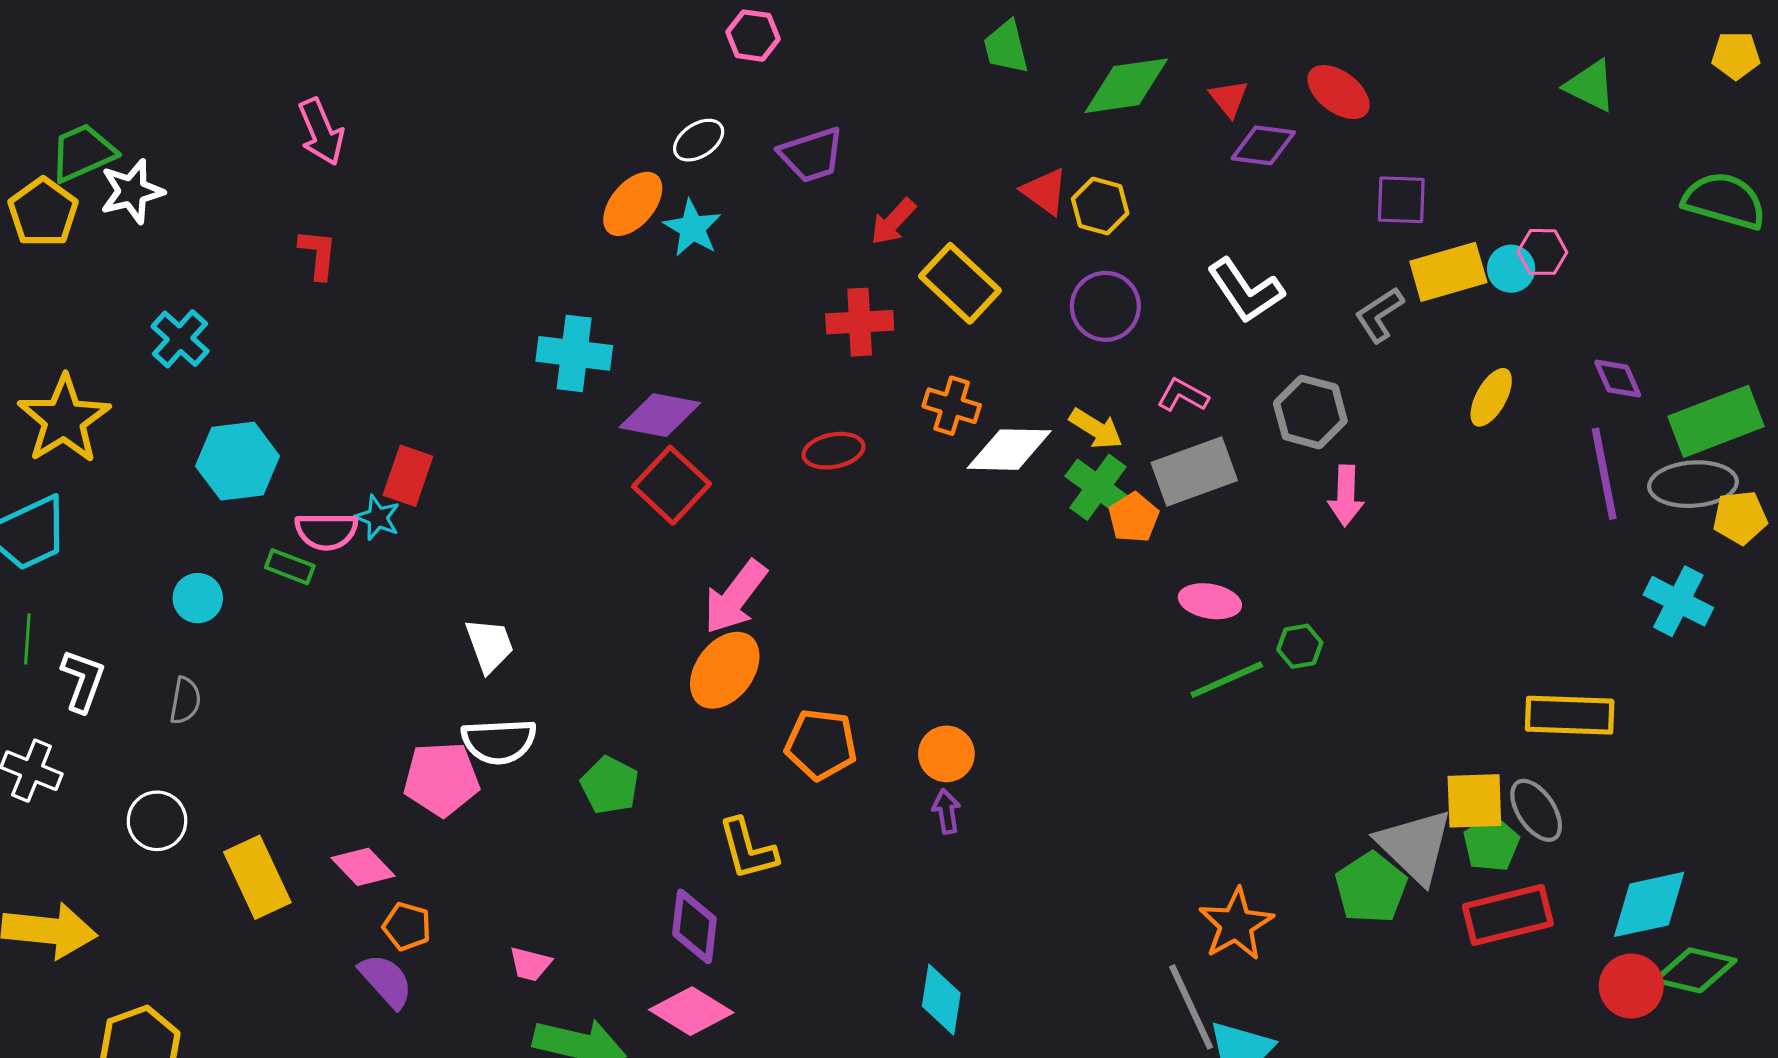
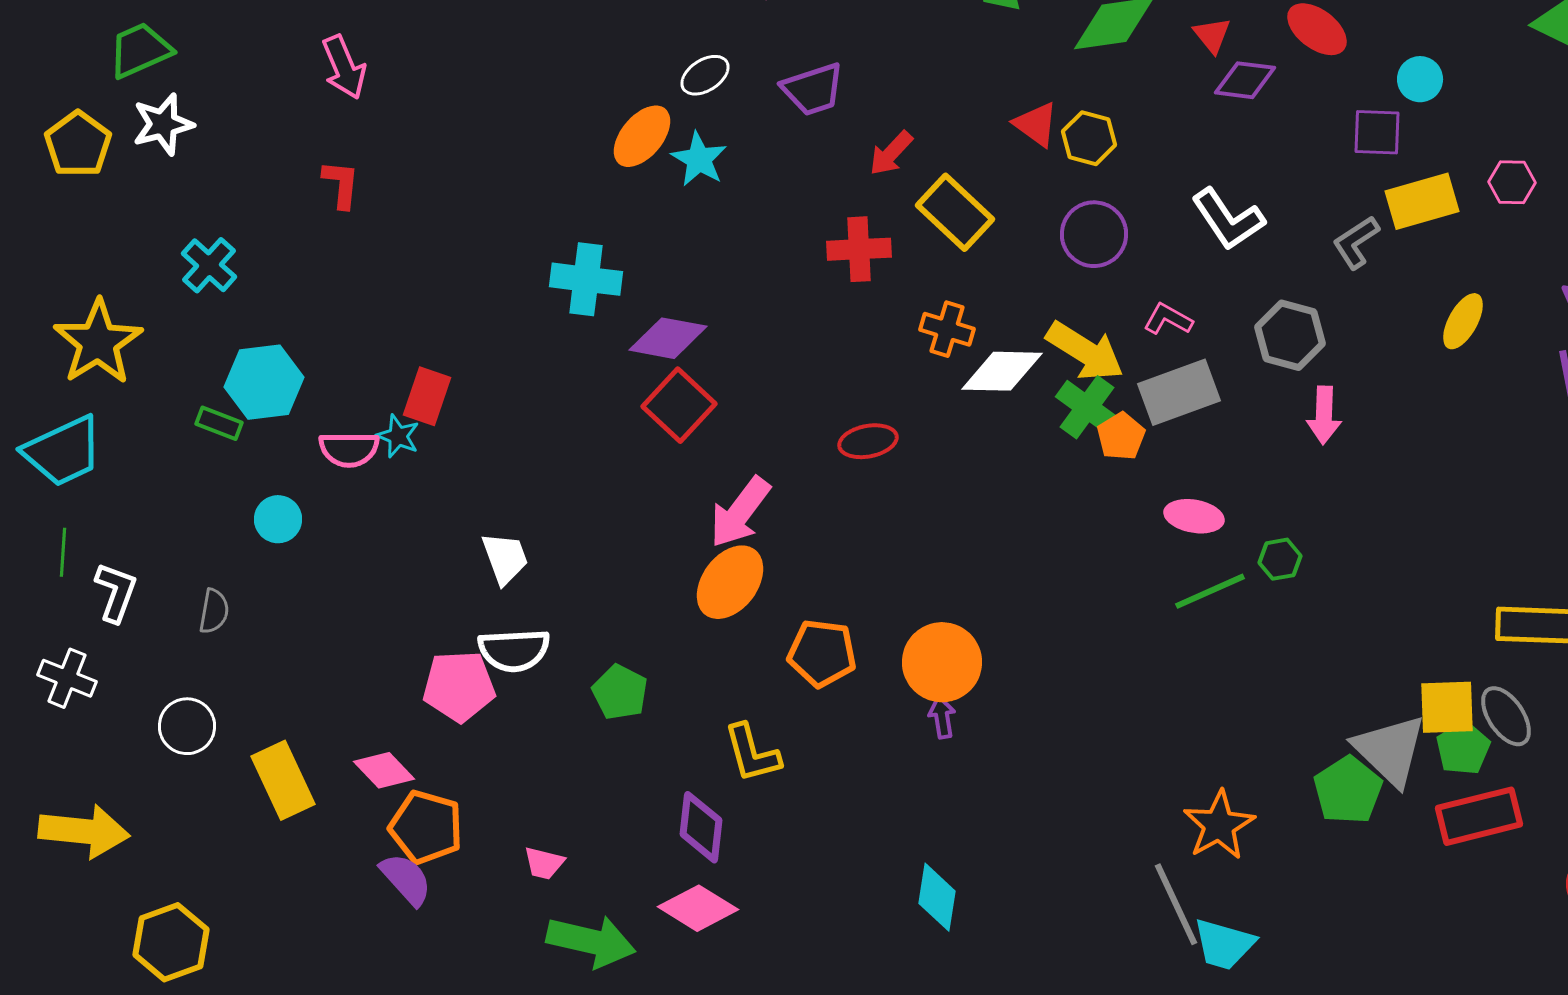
green trapezoid: (83, 153) -> (140, 50), moved
cyan circle: (1511, 269) -> (1420, 79), moved
yellow arrow: (1096, 429) -> (1085, 351), size x1.5
red ellipse: (834, 451) -> (868, 441), moved
green rectangle: (290, 567) -> (219, 423), moved
cyan circle: (198, 598) -> (278, 519), moved
orange circle: (946, 754) -> (942, 662), size x1.5
orange pentagon: (407, 926) -> (426, 827), size x1.6

